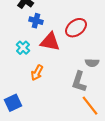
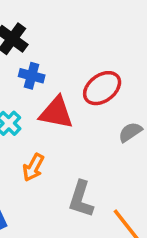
gray semicircle: (92, 63) -> (130, 132), moved, turned 144
gray L-shape: (79, 82) -> (81, 199), moved

